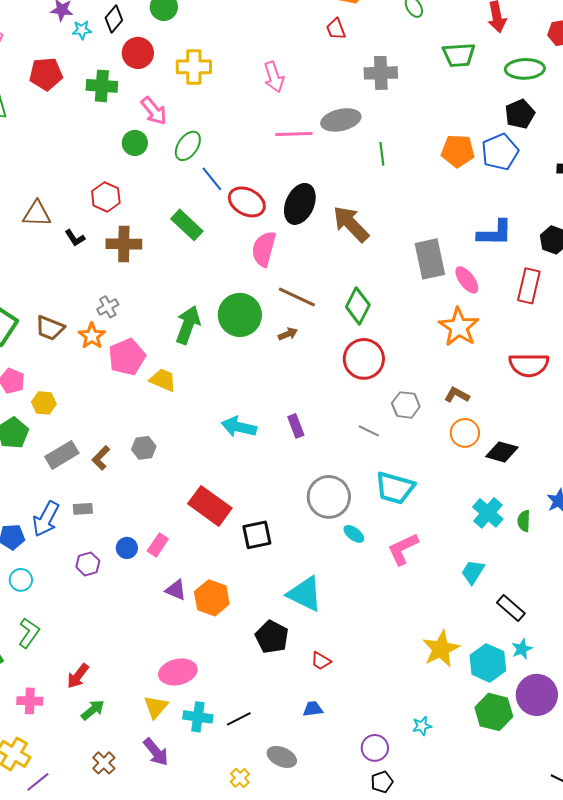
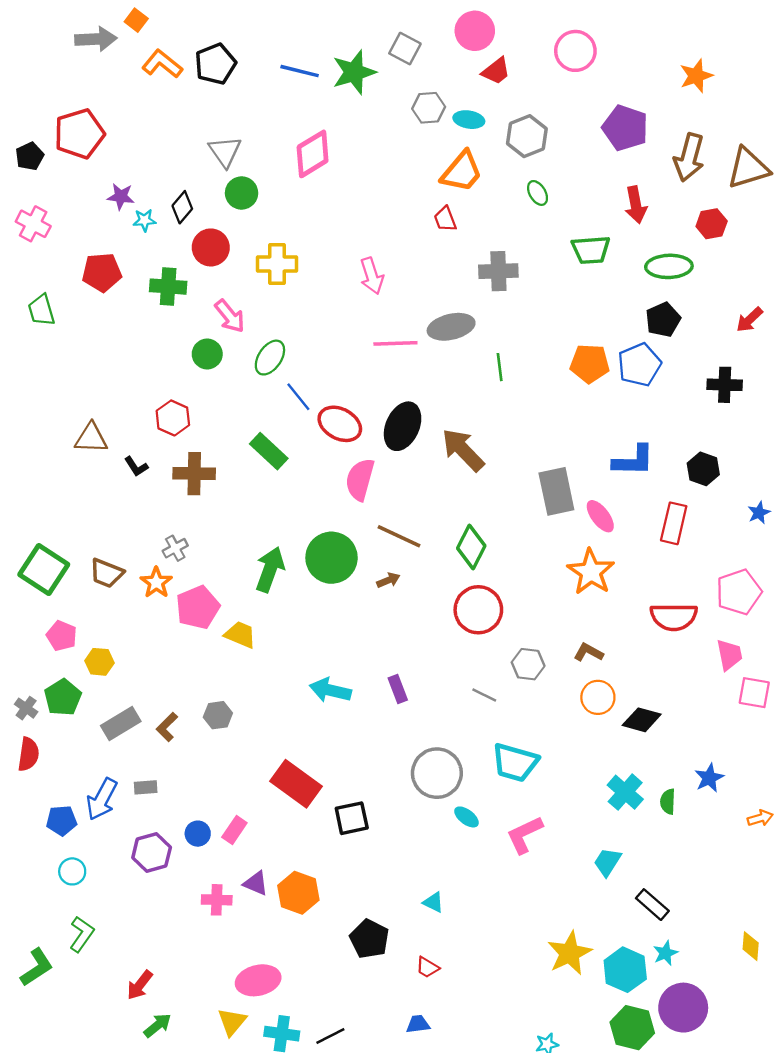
purple hexagon: (88, 564) -> (152, 852), size x1.4
cyan triangle: (305, 594) -> (433, 902), moved, size x0.5
pink cross: (30, 701) -> (217, 900), moved

